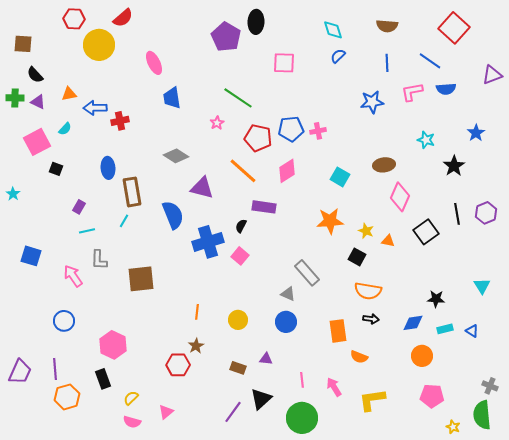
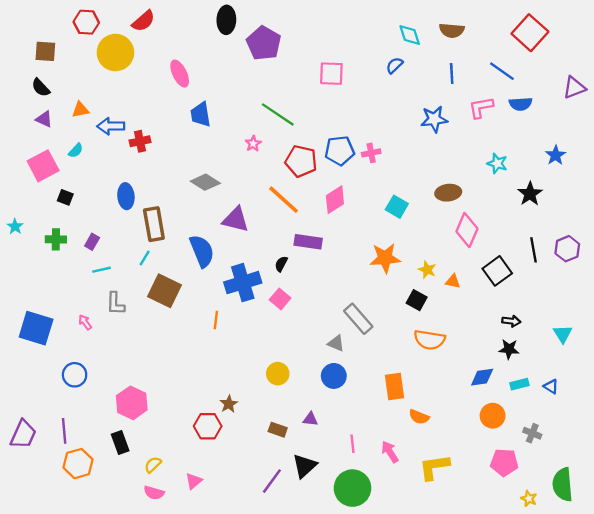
black ellipse: (256, 22) -> (226, 20), moved
cyan diamond: (333, 30) -> (410, 35), moved
brown square: (23, 44) -> (45, 51), moved
green cross: (15, 98) -> (56, 239), moved
blue square: (31, 256) -> (36, 328), moved, size x1.4
pink arrow: (73, 276) -> (85, 322), size x0.6
brown square: (141, 279) -> (164, 291), moved, turned 32
orange line: (197, 312) -> (216, 320), moved
black arrow: (371, 319) -> (511, 321), moved
gray cross: (490, 386) -> (532, 433), moved

